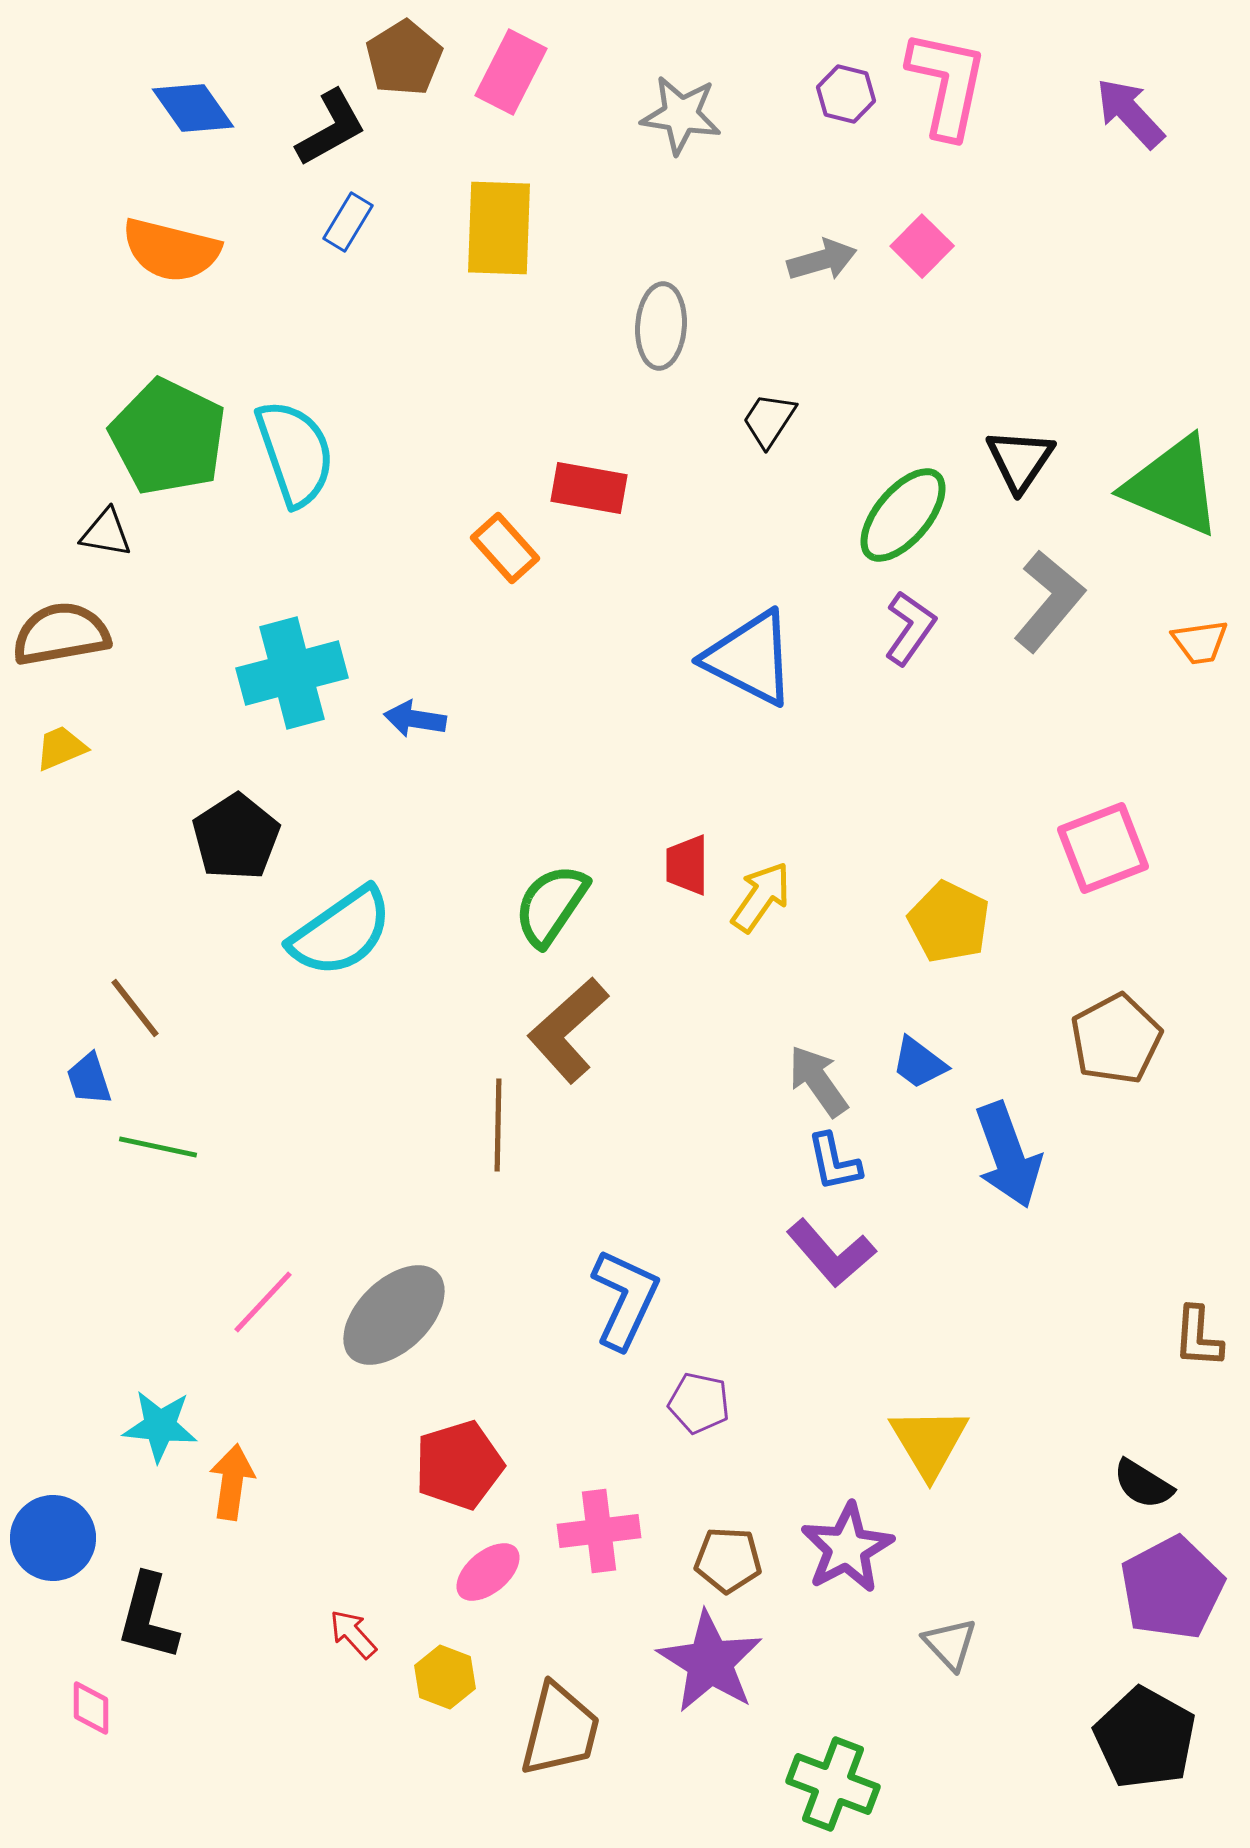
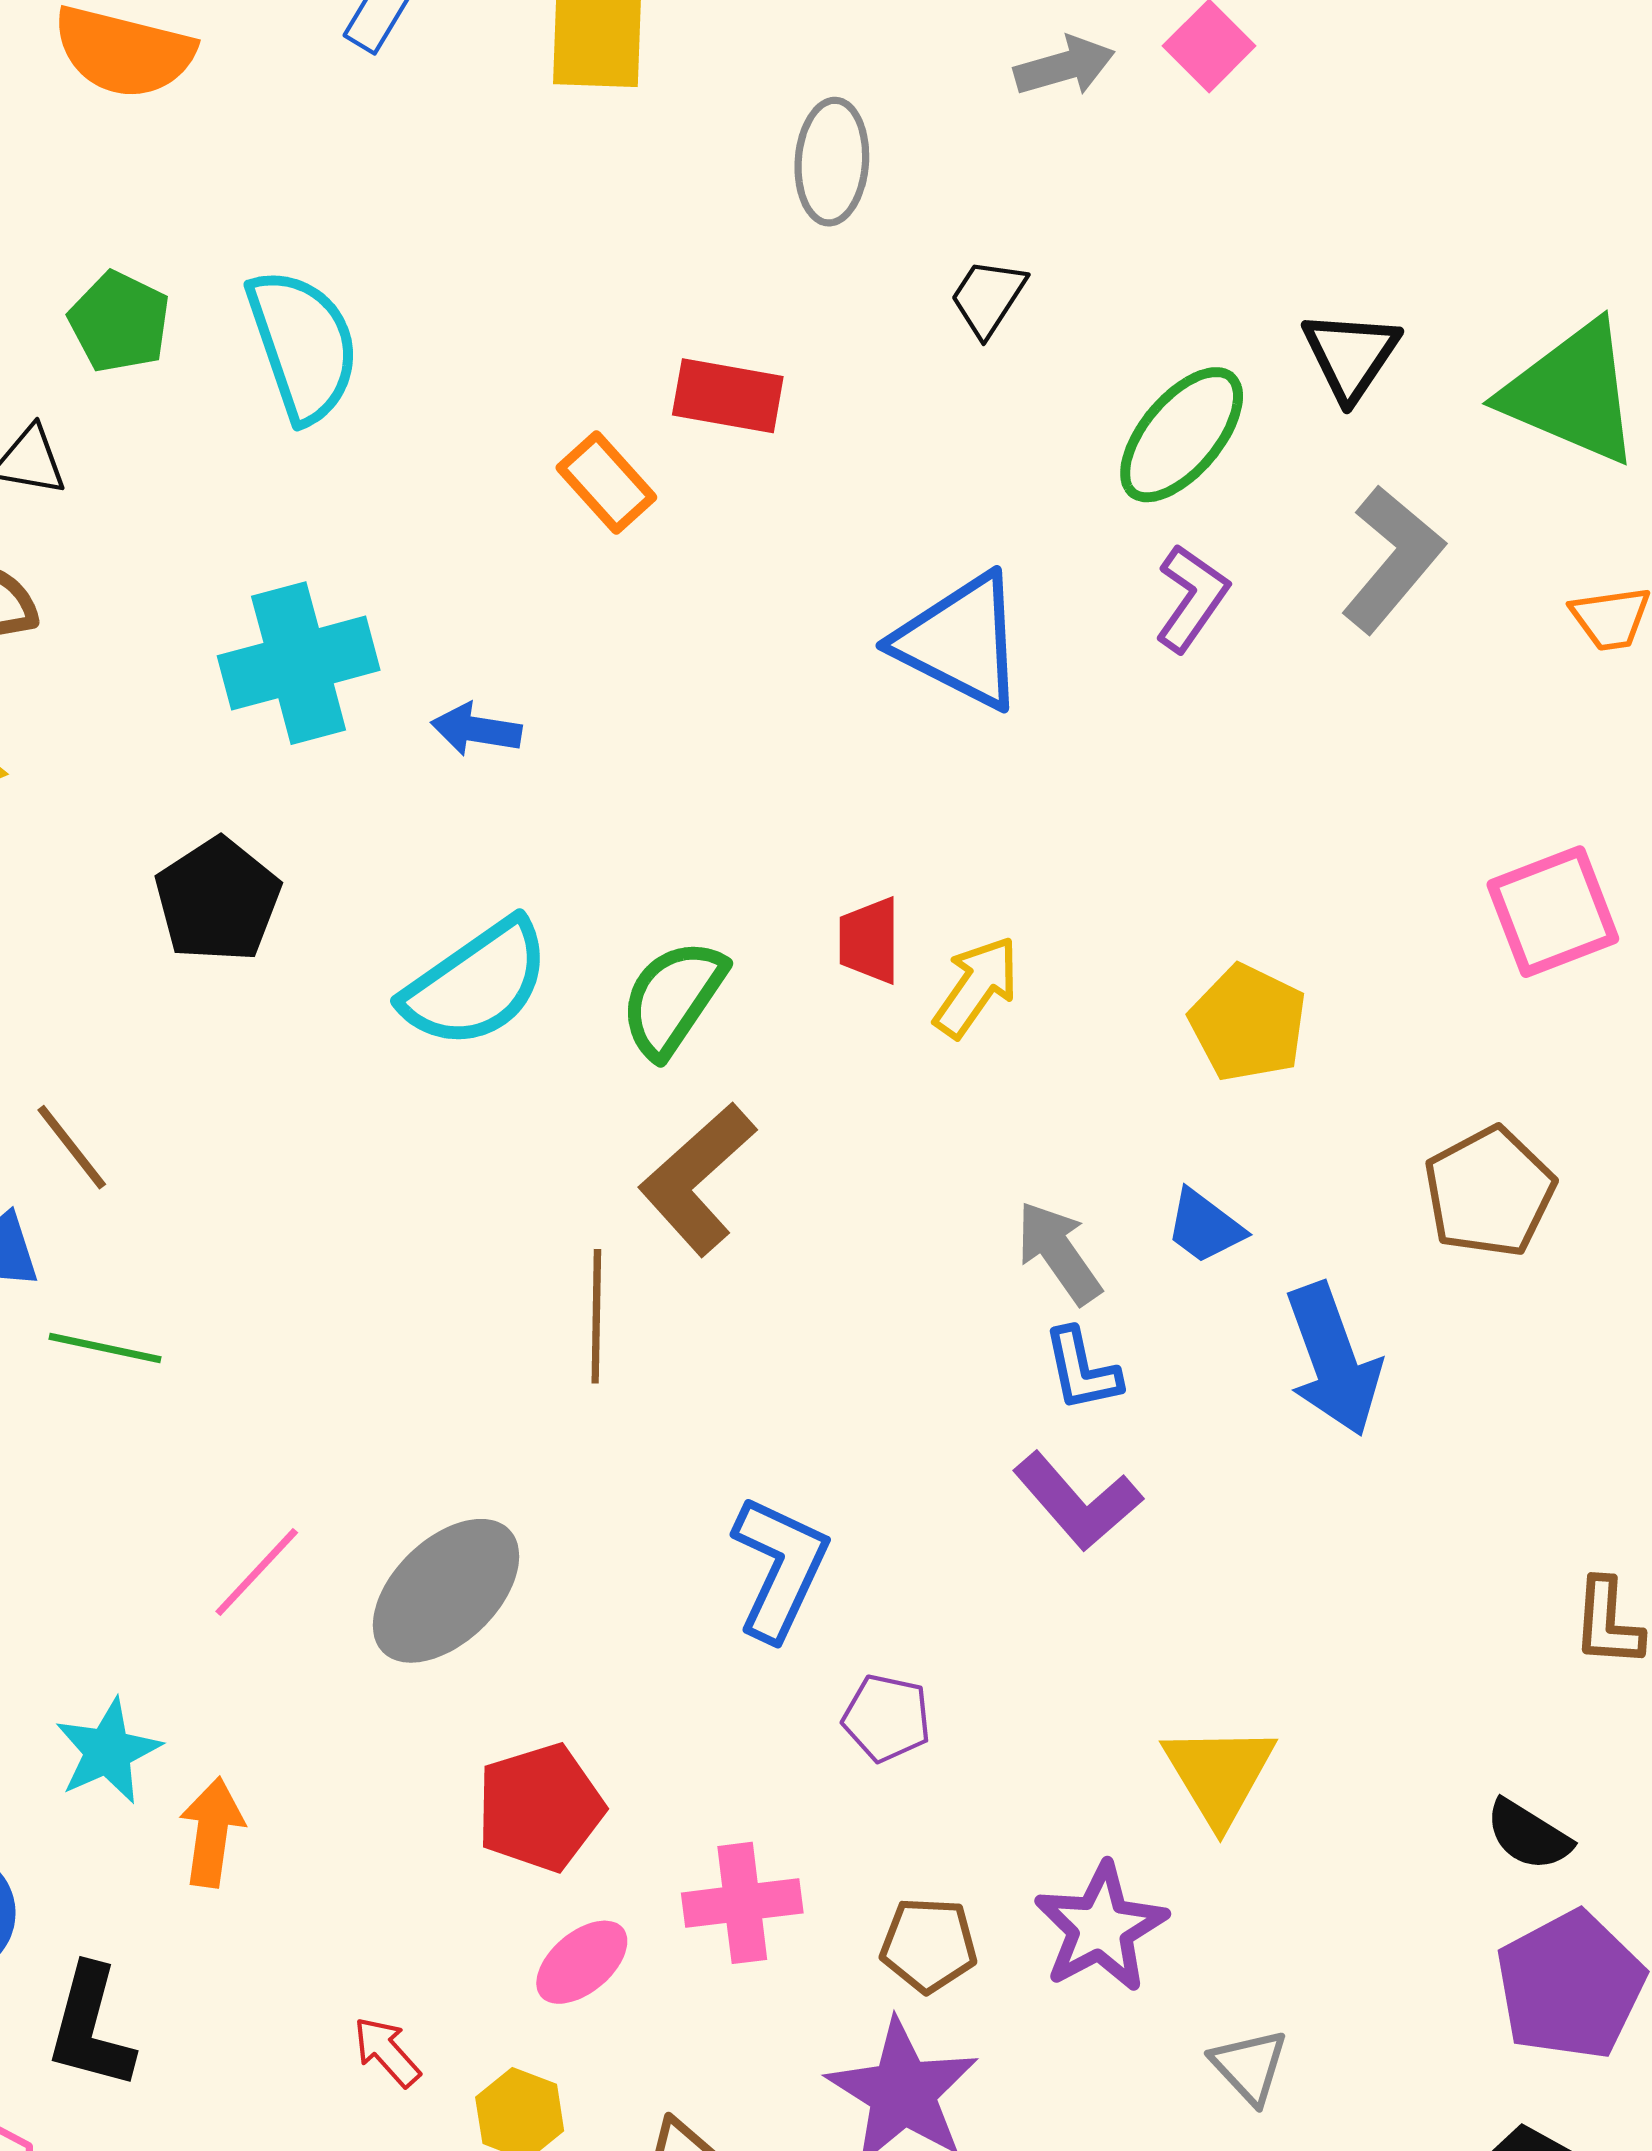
green pentagon: (168, 437) -> (119, 322), size x0.6
pink square: (1103, 848) -> (1553, 912), moved
cyan semicircle: (341, 932) -> (476, 984), moved
cyan star: (160, 1426) -> (108, 1751), turned -30

